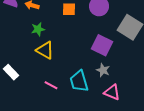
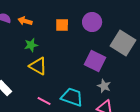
gray star: (103, 70) -> (104, 86), moved
cyan trapezoid: (79, 81) -> (72, 97), turned 125

